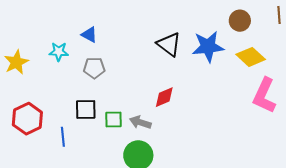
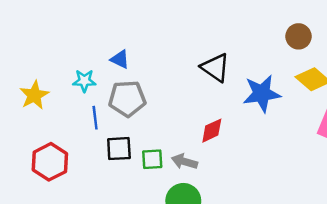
blue star: (208, 47) -> (262, 94), moved
gray pentagon: (94, 68) -> (127, 99), size x1.4
blue line: (63, 137) -> (95, 118), moved

